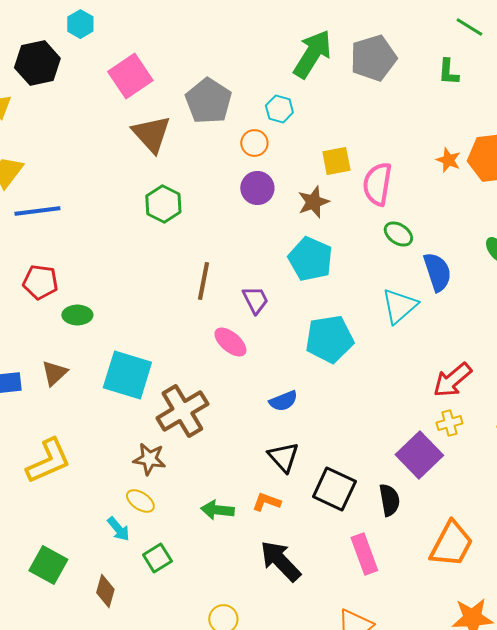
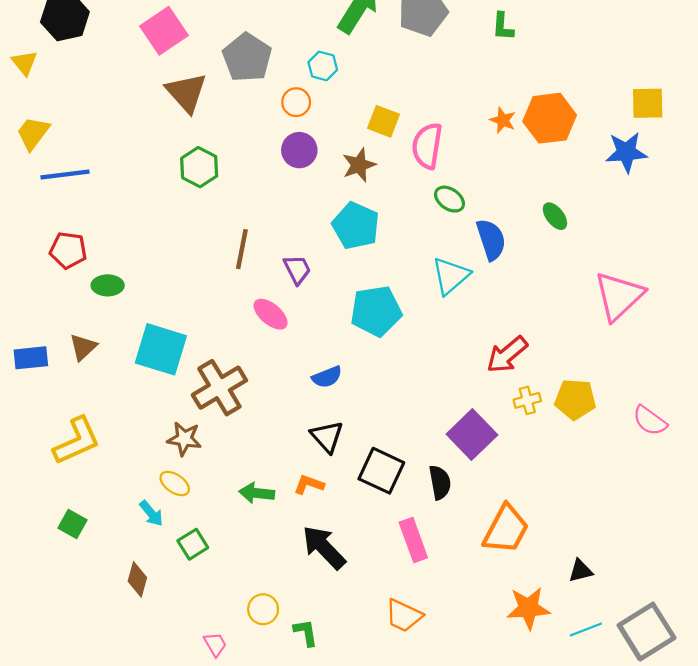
yellow square: (336, 161) -> (383, 121), turned 32
yellow cross: (449, 423) -> (527, 400), moved
green square: (48, 565) -> (72, 524), moved, size x0.7

